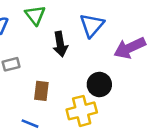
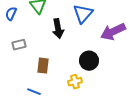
yellow cross: (82, 111) -> (75, 82), size x0.6

